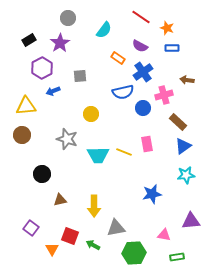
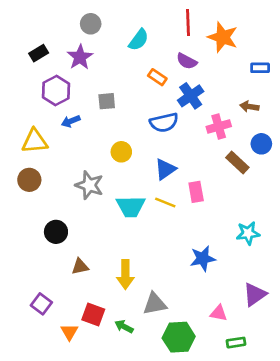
red line: (141, 17) -> (188, 22), turned 54
orange star: (167, 28) -> (223, 37), size x1.6
blue rectangle: (172, 48) -> (260, 68), moved
blue circle: (143, 108) -> (261, 144), moved
blue triangle: (183, 146) -> (165, 169), moved
purple triangle: (191, 221) -> (255, 295), turned -30

